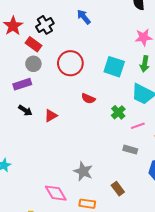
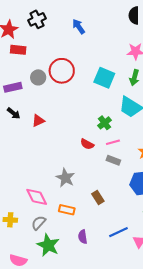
black cross: (45, 25) -> (37, 19), moved
red rectangle: (33, 44) -> (18, 50), moved, turned -35
gray circle: (33, 64) -> (38, 77), moved
red semicircle: (88, 98) -> (87, 144), moved
pink line: (138, 126) -> (113, 142), moved

